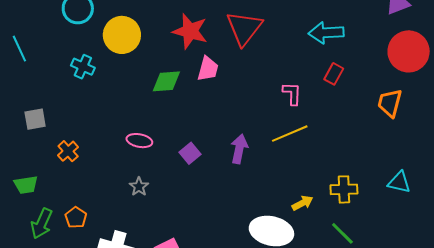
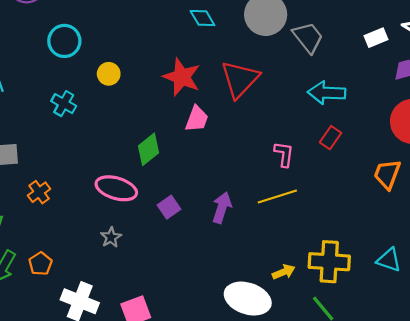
yellow circle: (122, 35) -> (109, 74), size x0.6
green diamond: (166, 81) -> (148, 149), moved, turned -40
pink ellipse: (139, 141) -> (116, 188), size x1.5
yellow cross: (344, 189) -> (329, 262), size x1.4

